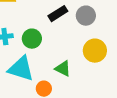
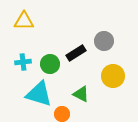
black rectangle: (58, 14) -> (76, 53), moved

